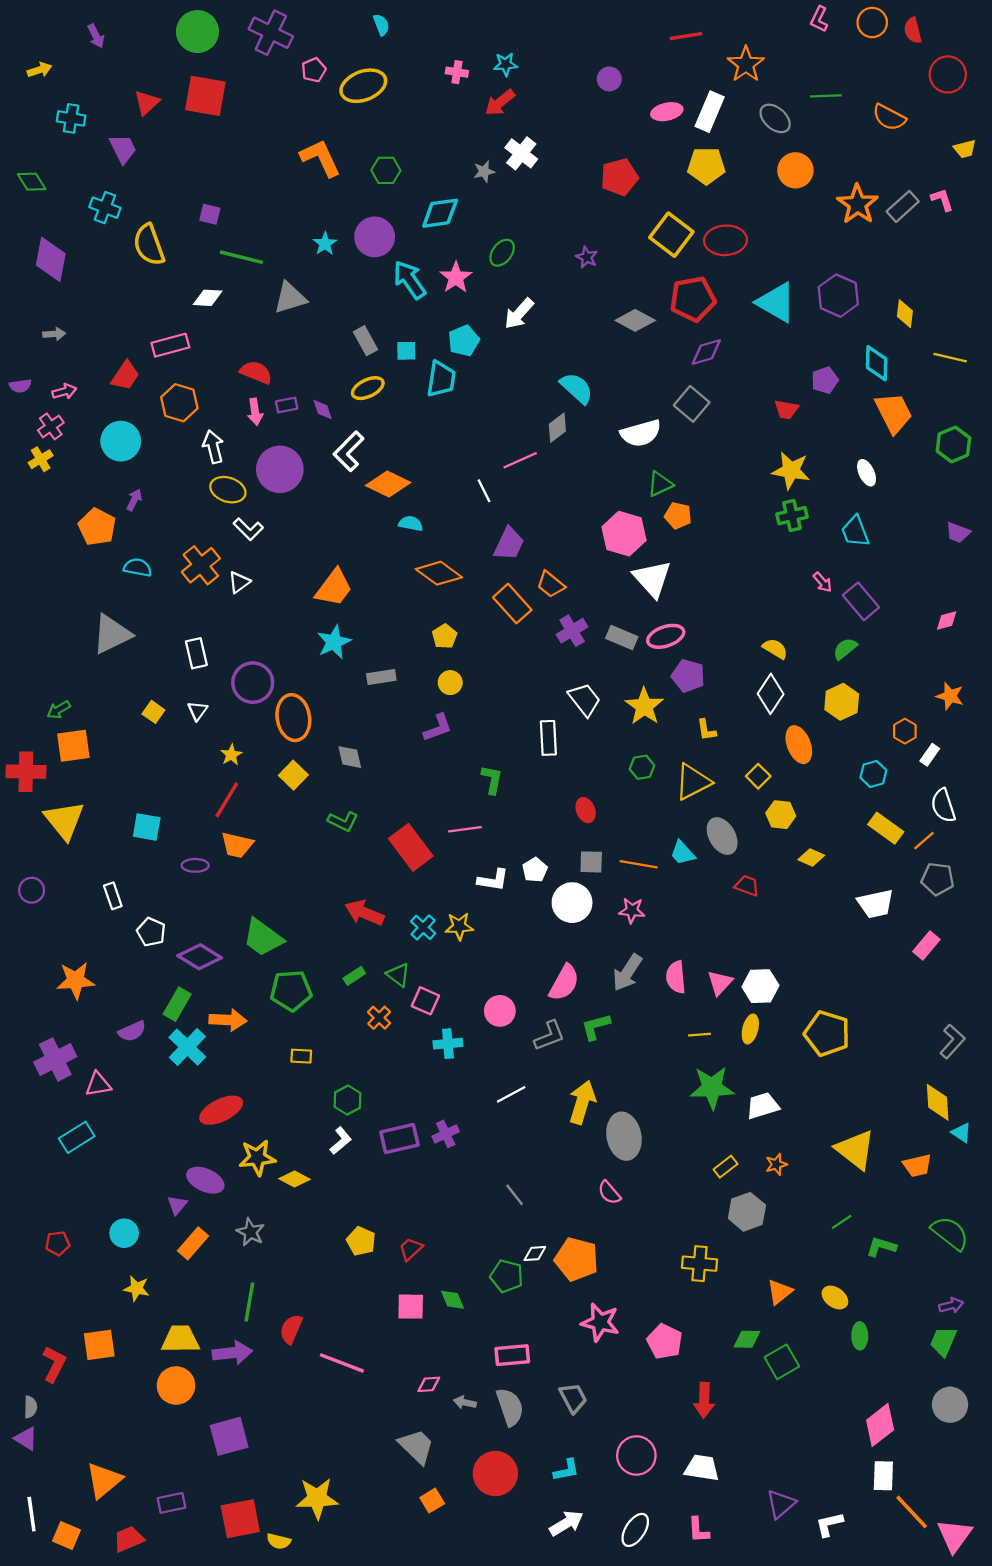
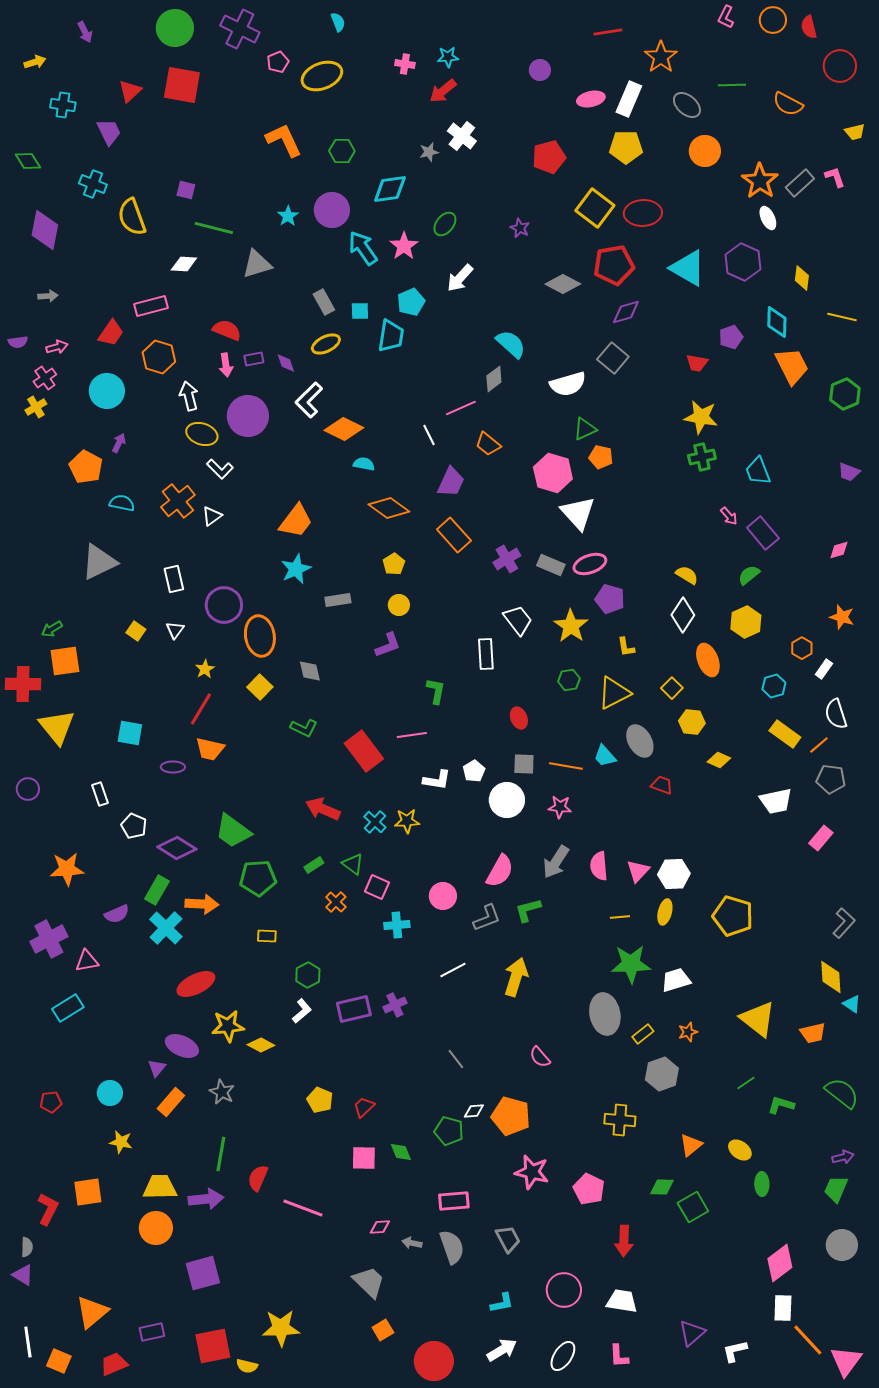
white ellipse: (867, 473) -> (768, 218), moved
orange trapezoid: (551, 584) -> (488, 444), moved
gray ellipse: (624, 1136) -> (605, 1014), moved
red circle: (495, 1474) -> (434, 1361), moved

